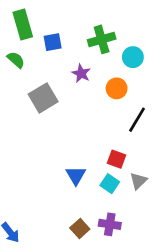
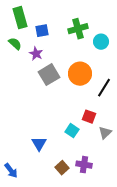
purple star: (81, 73) -> (36, 54), moved
orange circle: (117, 88) -> (80, 74), moved, size x1.5
gray square: (43, 98) -> (49, 75), moved
blue triangle: (76, 175) -> (39, 144), moved
cyan square: (110, 184) -> (72, 131), moved

